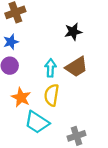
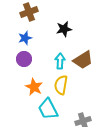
black star: (73, 32) -> (64, 29), moved
cyan trapezoid: (37, 122) -> (48, 109), turned 30

